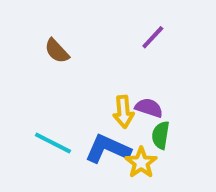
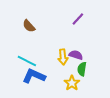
cyan line: (53, 143) -> (27, 61), moved
blue L-shape: (108, 149) -> (34, 76), moved

